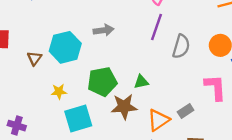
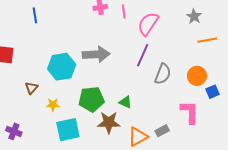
gray arrow: (103, 30) -> (96, 54), size x1.5
brown triangle: (34, 58) -> (32, 88), moved
green triangle: (141, 82) -> (125, 102), turned 32

